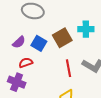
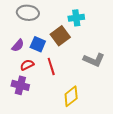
cyan cross: (86, 29) -> (76, 18), moved
red line: (68, 68) -> (51, 66), moved

